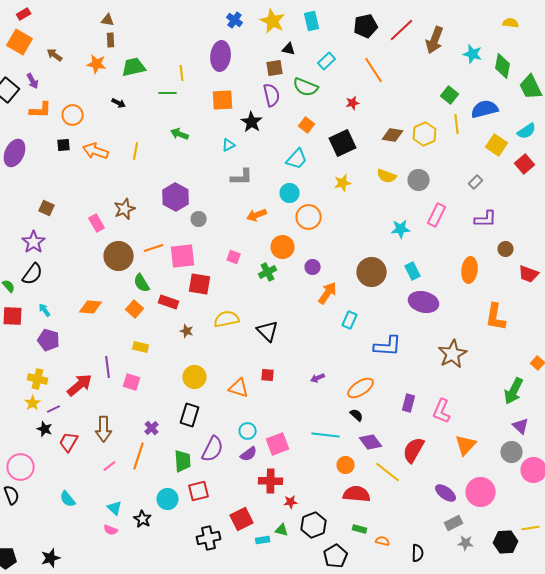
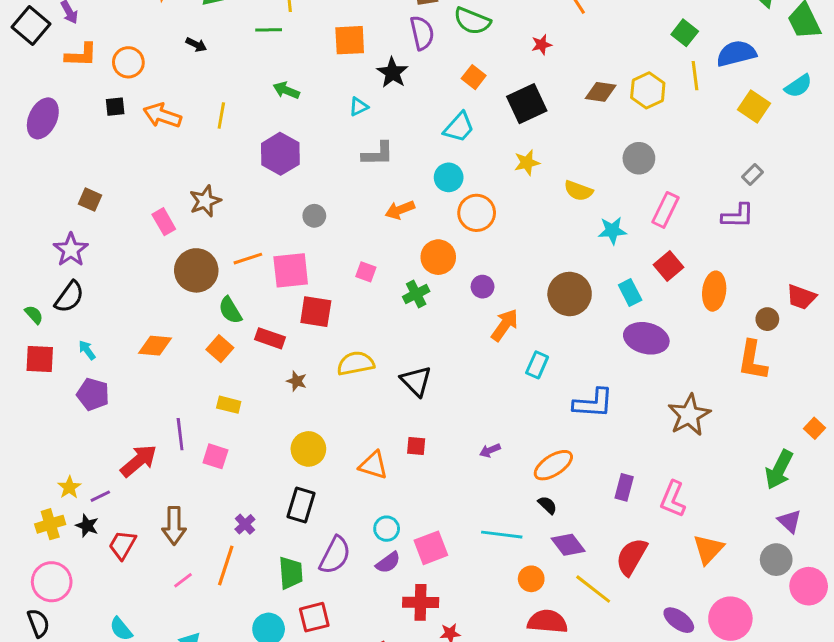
red square: (525, 164) -> (668, 266), moved
yellow semicircle: (387, 176) -> (578, 191), moved
gray rectangle: (476, 182) -> (753, 174), moved
purple hexagon: (176, 197) -> (280, 154), moved
brown circle: (506, 249) -> (767, 319), moved
yellow cross: (38, 379) -> (50, 524), moved, turned -30

